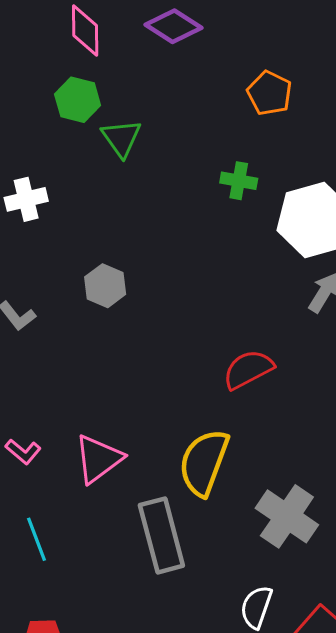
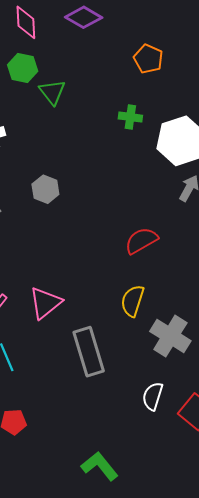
yellow semicircle: (204, 462) -> (133, 301), moved, size x0.7

